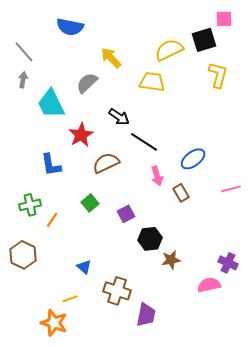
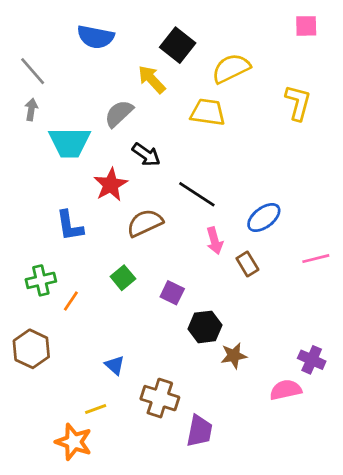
black square: (204, 40) -> (178, 45), moved, turned -35
cyan trapezoid: (51, 104) -> (70, 142), turned -64
black arrow: (119, 117) -> (146, 155), moved
purple square: (126, 214) -> (172, 293), turned -36

